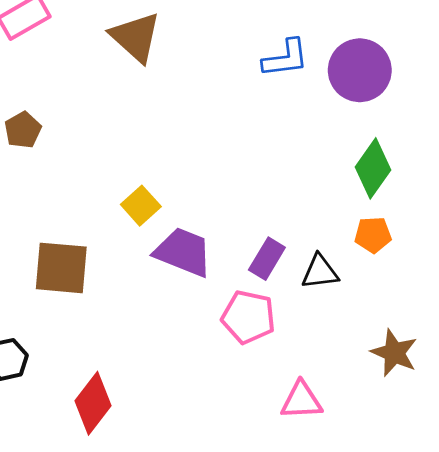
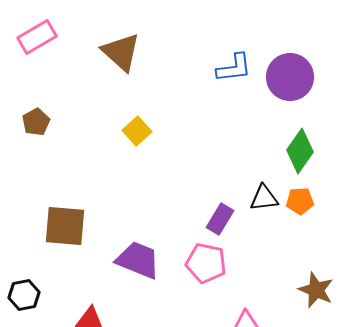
yellow square: (141, 206) -> (137, 131), moved
purple trapezoid: (183, 252) -> (138, 260), moved
black triangle: (320, 272) -> (264, 198), moved

